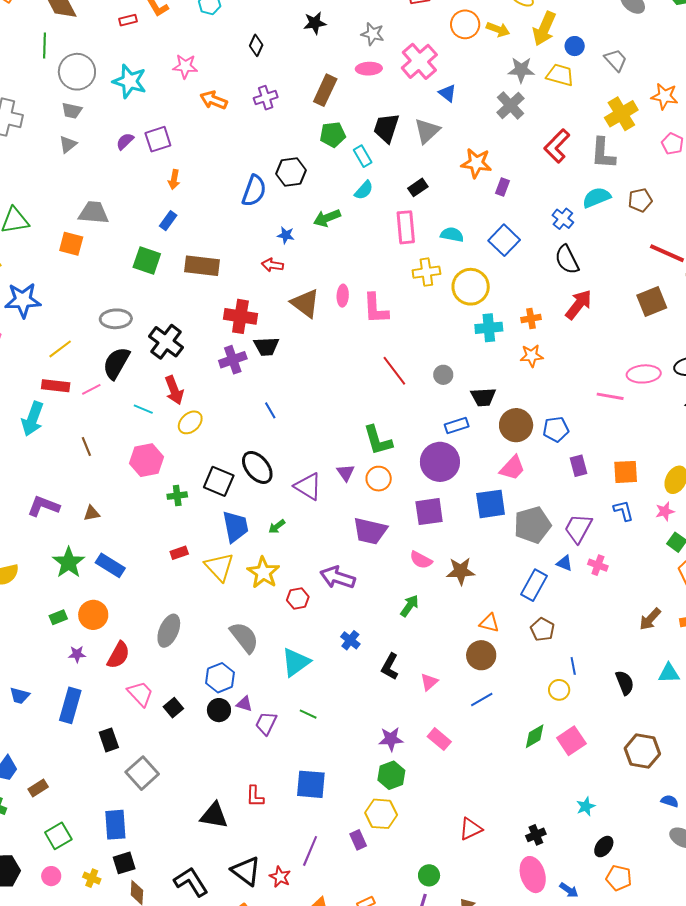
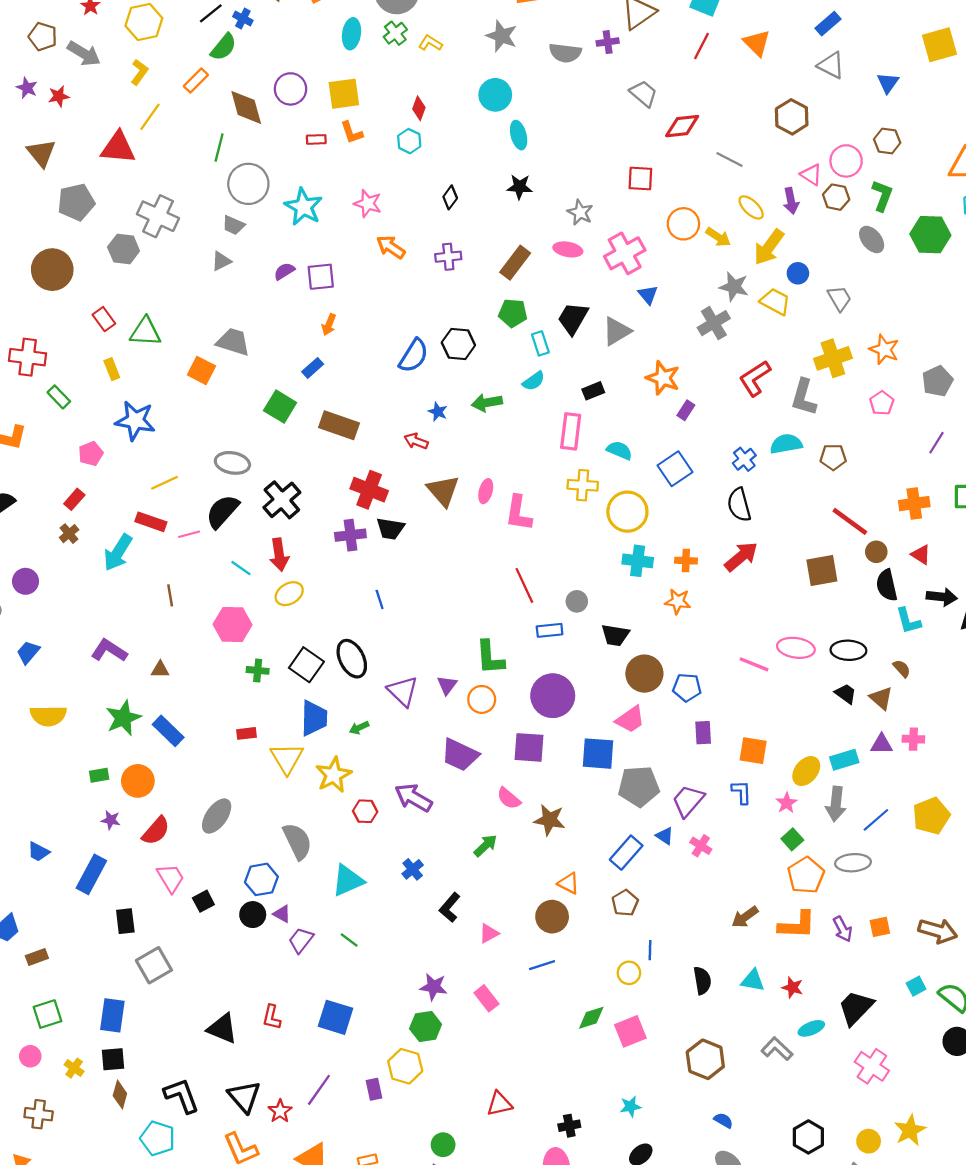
blue rectangle: (457, 426) -> (550, 630), moved
pink star: (665, 511) -> (787, 803), turned -30

